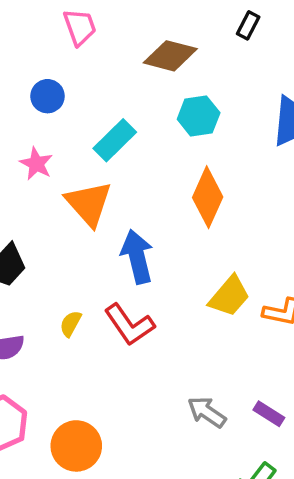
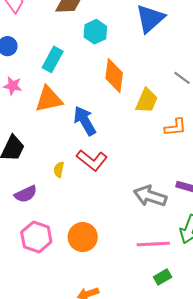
orange triangle: (89, 204) -> (49, 99), turned -44
yellow trapezoid: (229, 296) -> (147, 101), moved
gray arrow: (207, 412) -> (150, 196), size x1.4

